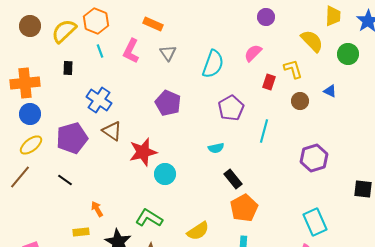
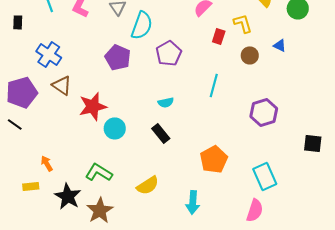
cyan semicircle: (213, 64) -> (142, 25), moved
purple pentagon: (231, 108) -> (169, 53), moved
black rectangle: (233, 179) -> (161, 133), moved
black line: (65, 180) -> (15, 124), moved
orange pentagon: (244, 208) -> (214, 159), moved

